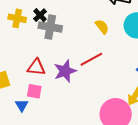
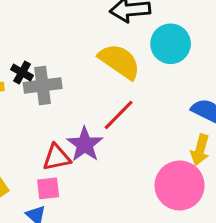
yellow semicircle: (102, 27) -> (119, 61), size x1.8
red triangle: (36, 67) -> (57, 157), moved

